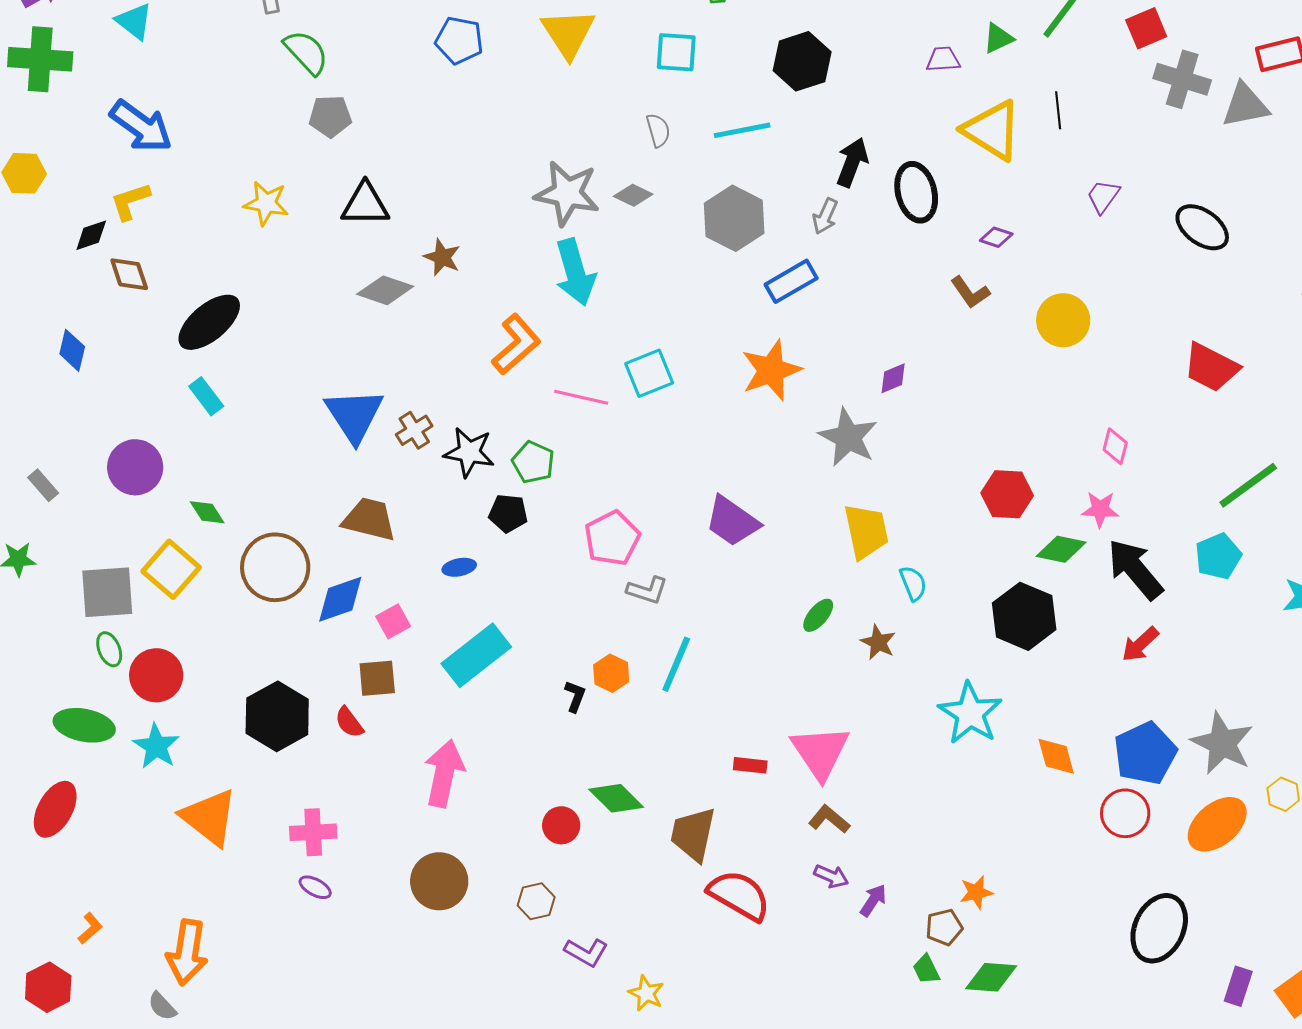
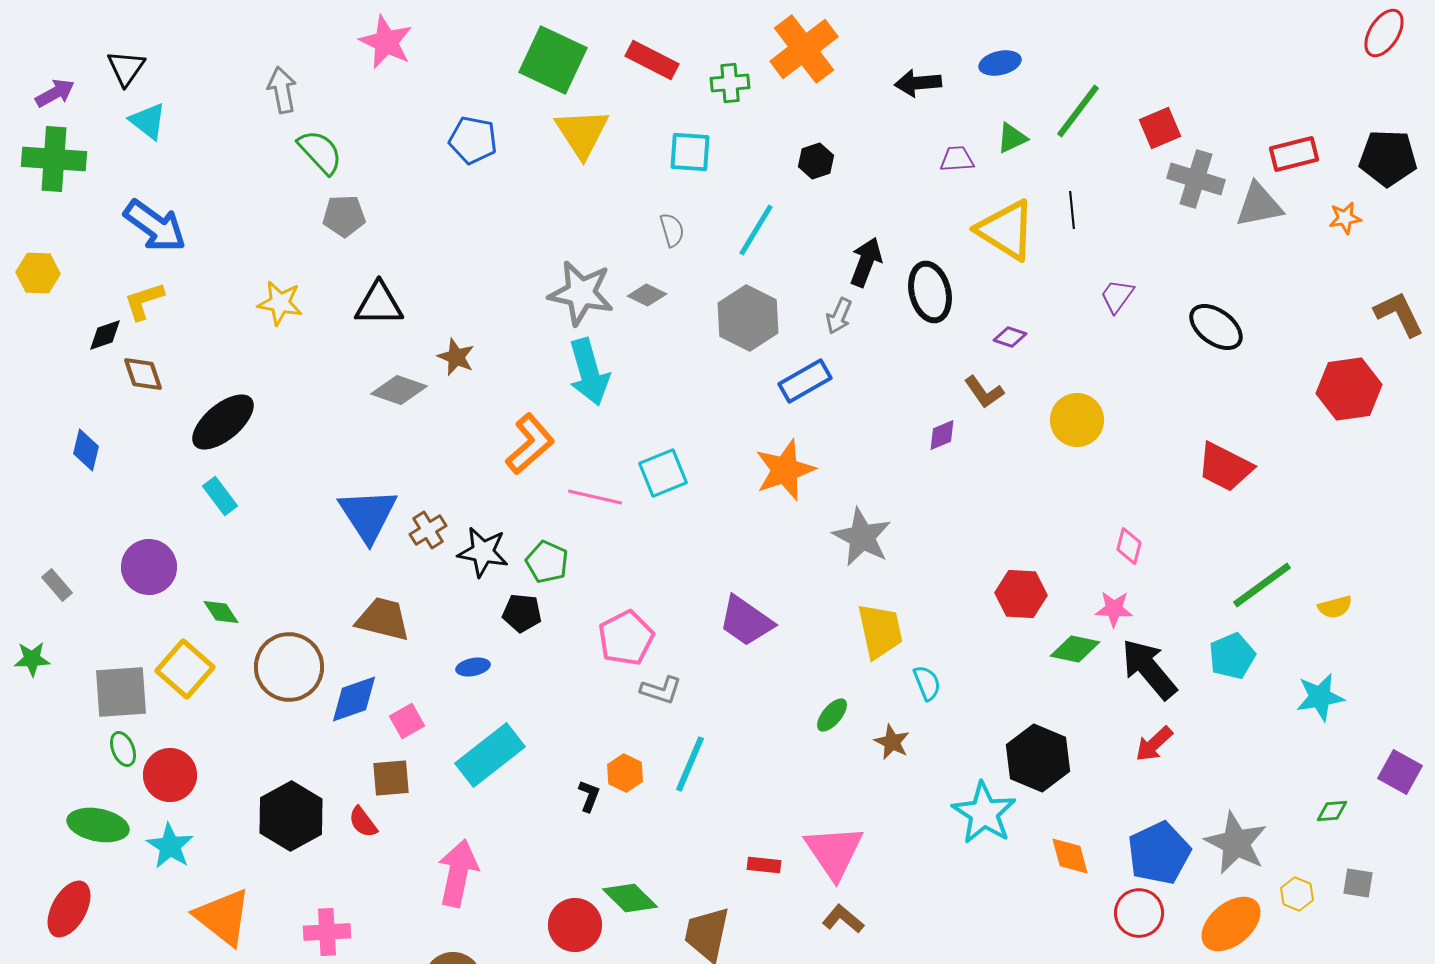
black hexagon: (802, 61) -> (816, 161), size x0.6
cyan line: (742, 130) -> (756, 230), turned -48
purple diamond: (893, 378) -> (942, 435), moved
black hexagon: (1024, 616) -> (1038, 758), moved
red circle: (561, 825) -> (575, 925), size x1.4

